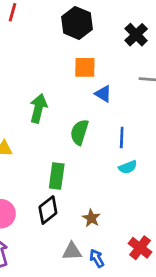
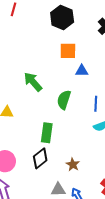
blue triangle: (103, 94) -> (82, 71), turned -32
green arrow: (38, 108) -> (33, 82), turned -55

